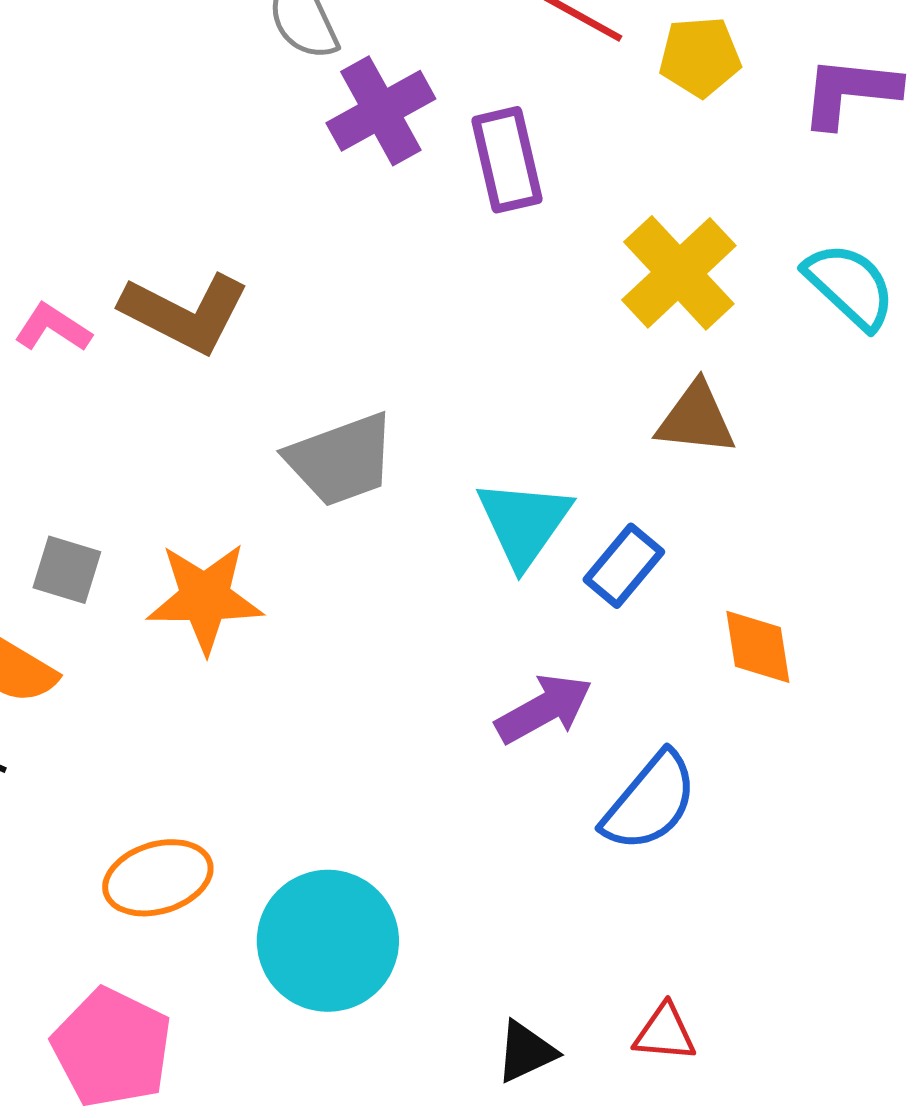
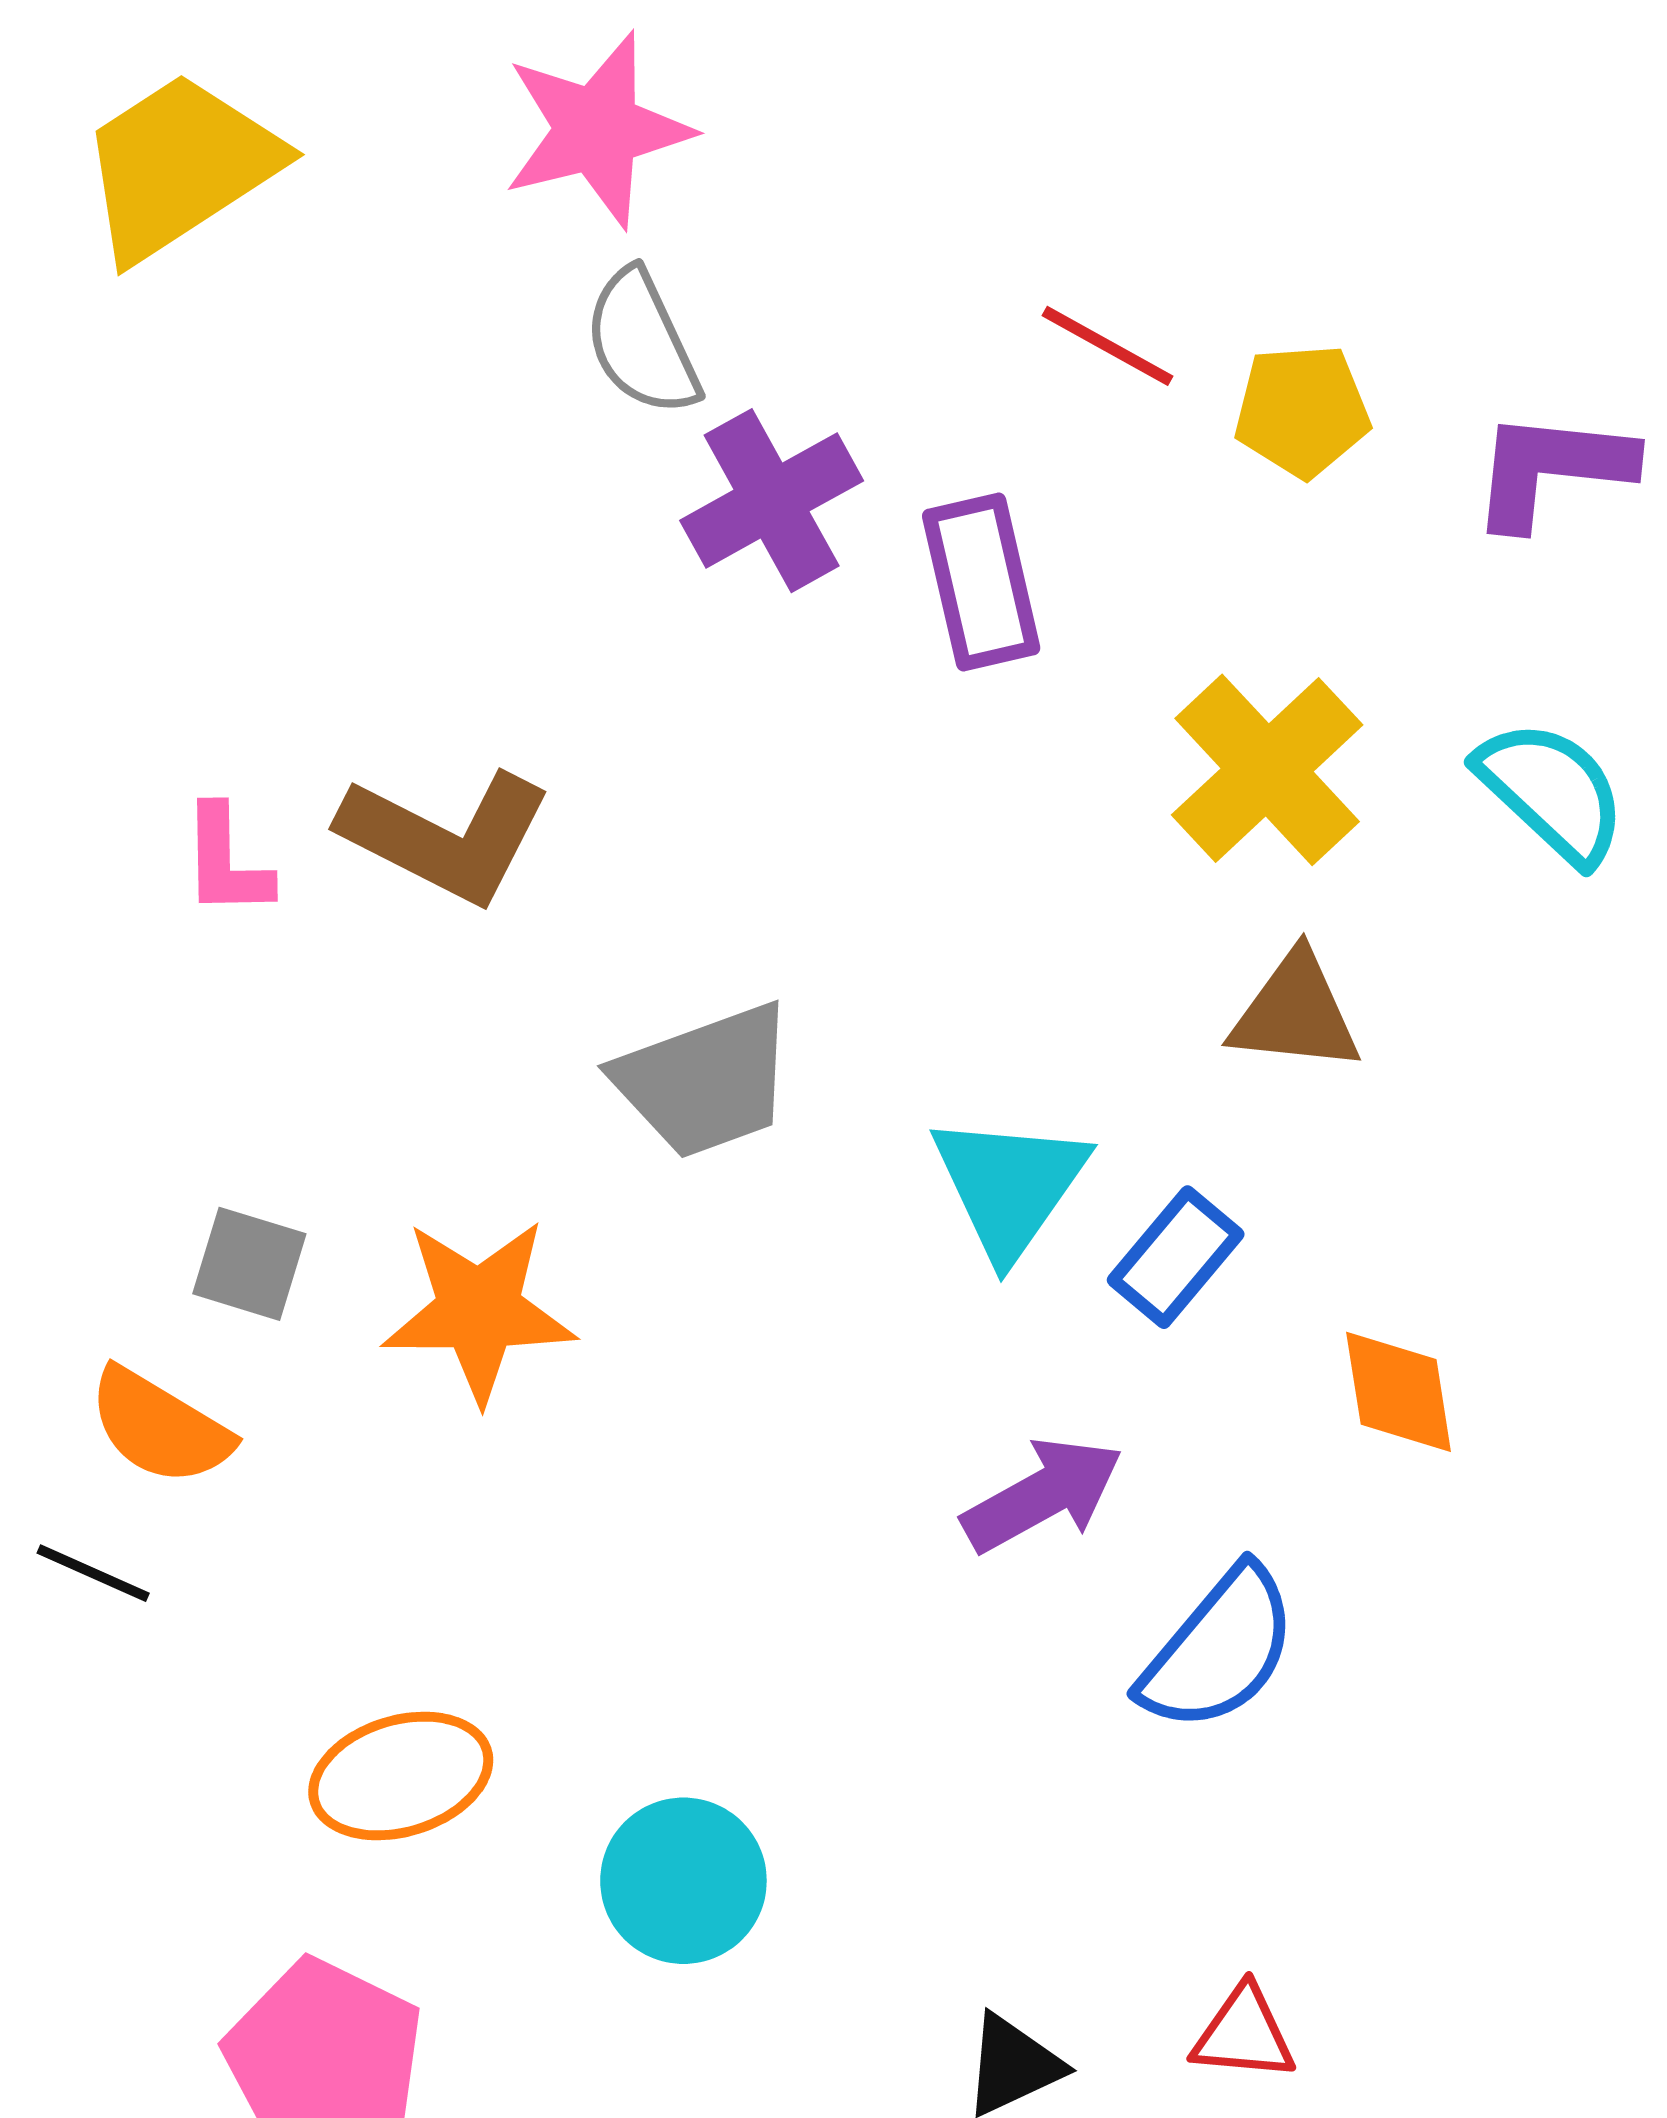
pink L-shape: (53, 328) -> (226, 861), turned -124
cyan circle: (328, 941) -> (683, 1881), size x0.7

